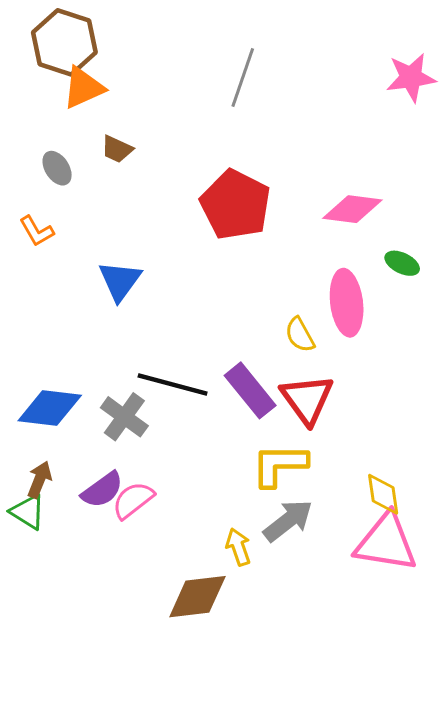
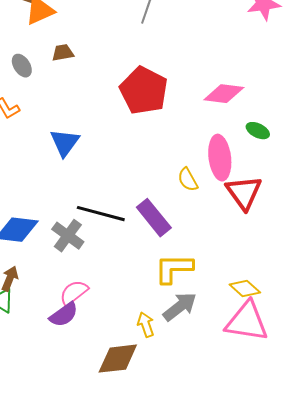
brown trapezoid: (117, 149) -> (63, 53), turned 145
red triangle: (307, 399) -> (244, 193), moved
purple semicircle: (102, 490) -> (64, 315), moved
yellow diamond: (383, 494) -> (245, 289), turned -40

